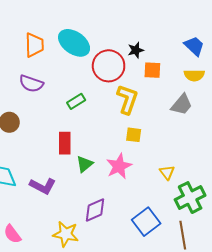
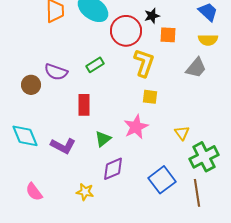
purple semicircle: (31, 84) -> (56, 72), moved
green triangle: (85, 164) -> (103, 139), moved
yellow star: (66, 234) -> (85, 192), size x0.7

